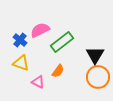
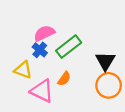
blue cross: (20, 40) -> (40, 50), moved
pink triangle: (38, 82) -> (42, 91), size x1.6

